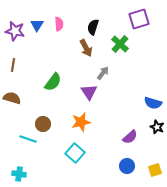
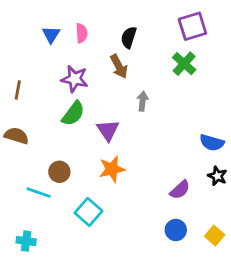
purple star: (15, 31) -> (75, 79), moved
green cross: (120, 44) -> (184, 64), moved
gray arrow: (103, 73) -> (143, 101), turned -32
purple triangle: (89, 92) -> (108, 130), moved
cyan square: (75, 153) -> (88, 212), moved
yellow square: (155, 170) -> (215, 236), turned -32

